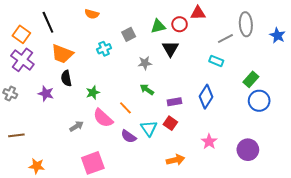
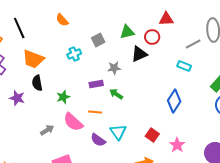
orange semicircle: (92, 14) -> (62, 20), turned 32
red circle: (180, 24) -> (152, 37), moved
black triangle: (170, 49) -> (139, 54), turned 36
purple rectangle: (174, 102) -> (96, 84), moved
orange line: (125, 108) -> (95, 112), turned -40
red square: (170, 123) -> (152, 135), moved

